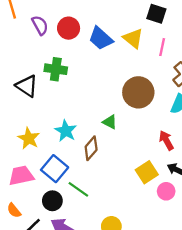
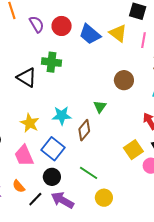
brown circle: (138, 92) -> (124, 80), size x0.7
green triangle: (110, 122) -> (100, 107), turned 40
cyan star: (66, 131) -> (62, 116), turned -30
pink trapezoid: (21, 176) -> (24, 156), turned -100
green line: (78, 189) -> (89, 173), moved

